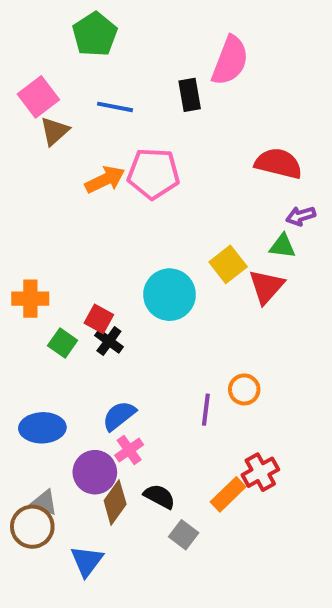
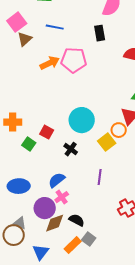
black rectangle: (190, 95) -> (100, 33), moved
yellow square: (228, 264) -> (107, 142), moved
black cross: (109, 341) -> (71, 149), moved
orange circle: (244, 389) -> (119, 130), moved
orange rectangle: (228, 494) -> (73, 245), moved
brown diamond: (115, 502) -> (55, 223), turned 35

